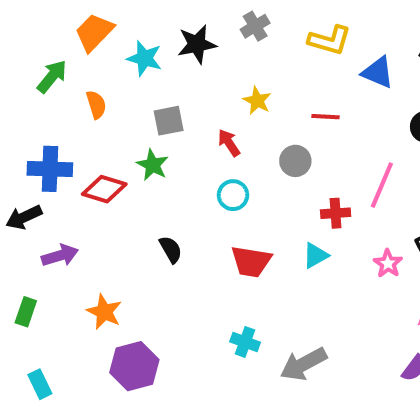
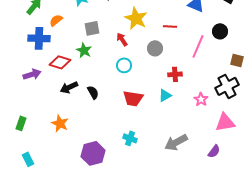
yellow star: (257, 101) -> (136, 18), size x1.6
orange semicircle: (96, 105) -> (56, 20), turned -112
blue cross: (50, 169) -> (39, 38), moved
pink line: (382, 185) -> (198, 46), moved
black arrow: (24, 217) -> (69, 87), moved
purple arrow: (60, 255) -> (32, 74), moved
gray arrow: (303, 364) -> (176, 142), moved
purple hexagon: (134, 366) -> (93, 153), moved

